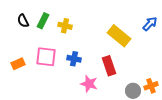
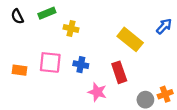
black semicircle: (23, 21) -> (17, 16), moved
green rectangle: (43, 21) -> (47, 13), moved, turned 42
orange rectangle: (18, 64) -> (20, 70), turned 32

